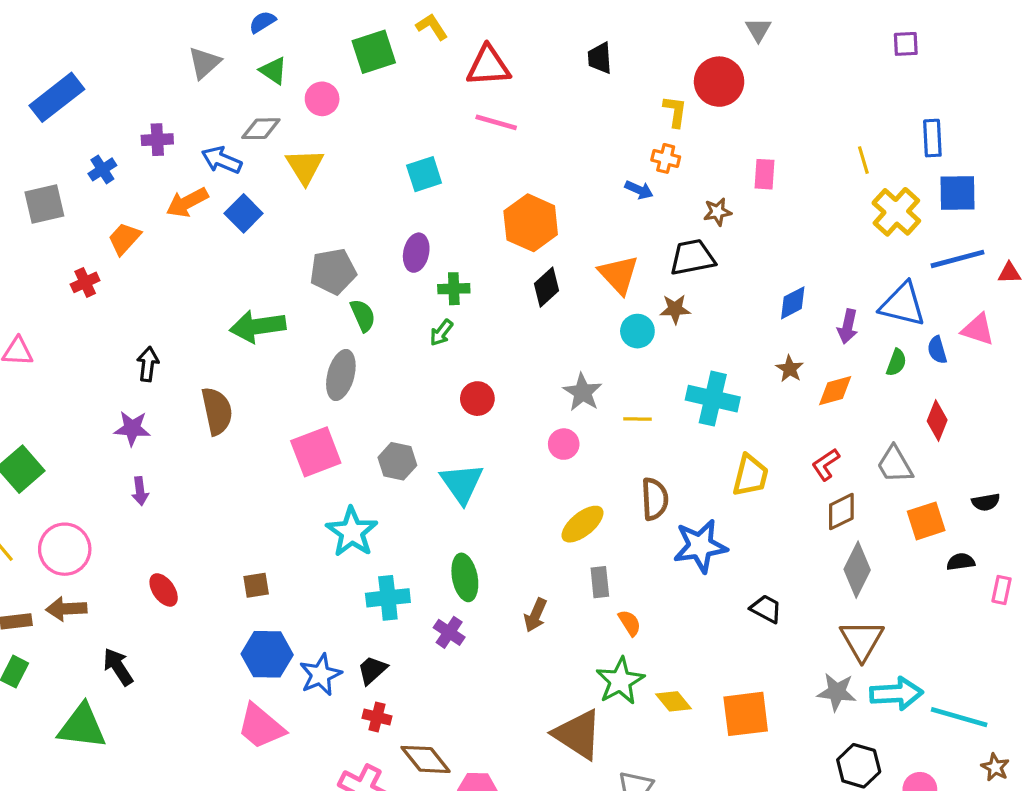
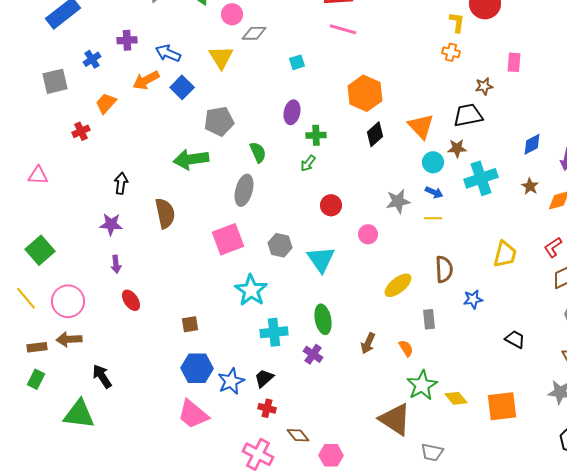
gray diamond: (261, 129) -> (254, 33), moved
cyan square: (424, 174) -> (297, 62), size x0.7
blue arrow: (639, 190) -> (434, 192), moved
gray pentagon: (333, 271) -> (219, 121), moved
gray star: (583, 392) -> (398, 201), turned 30
cyan cross: (713, 399) -> (481, 178), moved, turned -32
pink circle: (564, 444) -> (368, 234), moved
blue star: (700, 546) -> (473, 299), size x0.6
gray rectangle: (600, 582) -> (429, 319), moved
red ellipse: (164, 590) -> (131, 300), moved
orange semicircle: (630, 623) -> (406, 348), moved
brown diamond: (426, 759) -> (298, 435), size x0.7

